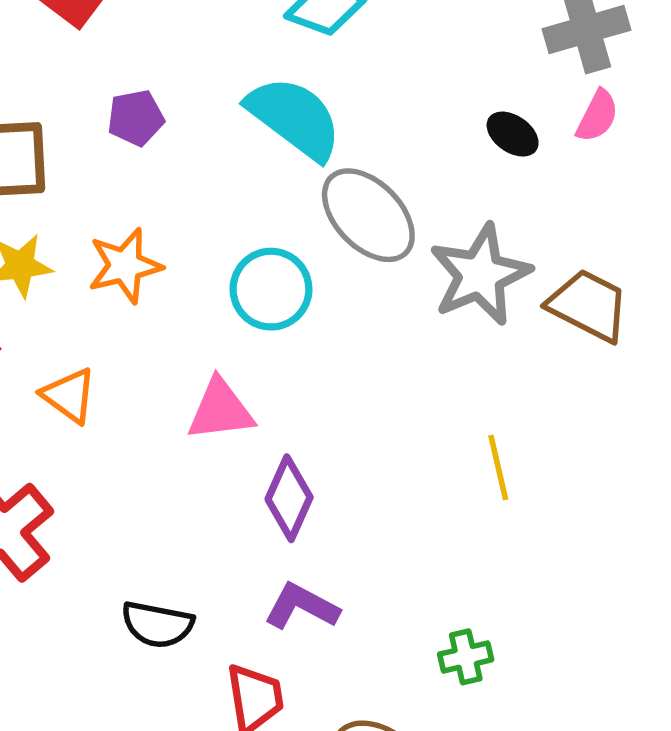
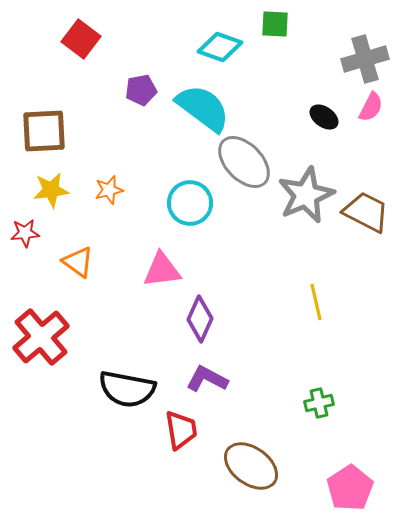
purple pentagon: (136, 118) -> (141, 90), moved
orange star: (125, 266) -> (109, 190), size x0.7
black semicircle: (157, 624) -> (127, 389), size x1.4
green cross: (466, 657) -> (319, 403), moved

